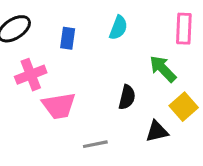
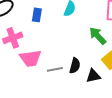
black semicircle: (127, 97) -> (75, 66), moved
gray line: (95, 144) -> (55, 69), moved

